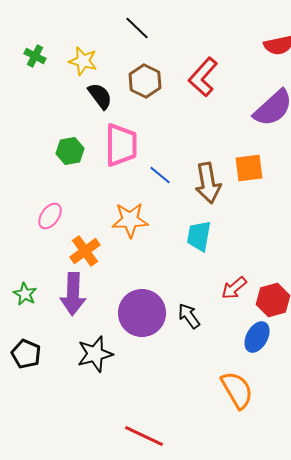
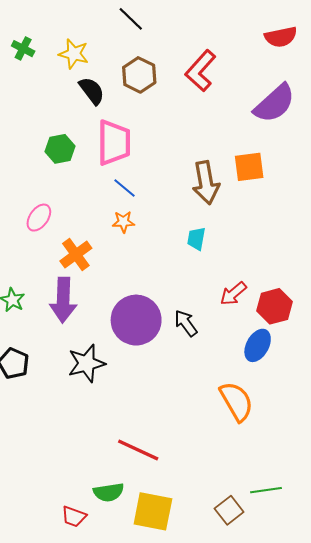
blue line: (160, 175) -> (124, 188), moved
orange star: (130, 220) -> (123, 222), size x0.6
cyan trapezoid: (199, 236) -> (196, 239), size x0.7

